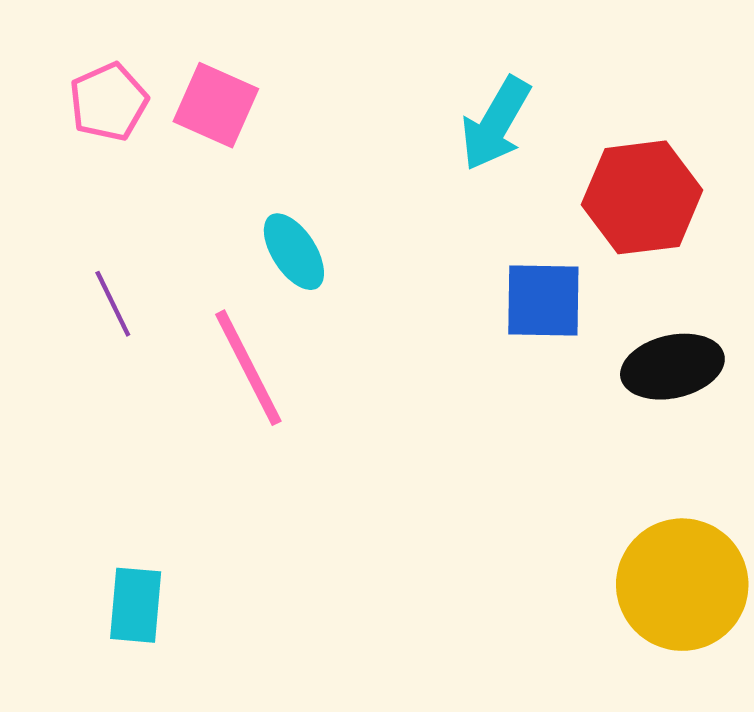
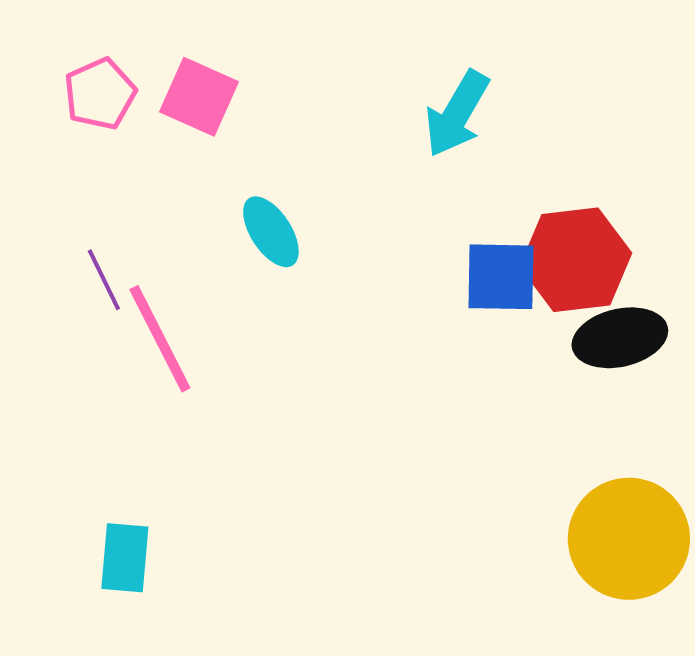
red hexagon: (642, 197) -> (576, 260), moved
pink line: (248, 368) -> (160, 339), moved

